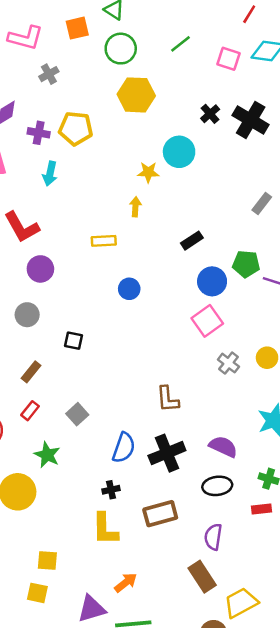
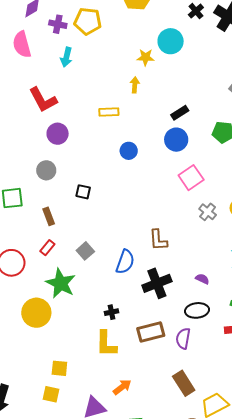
blue circle: (212, 281) -> (176, 140), moved
brown rectangle: (31, 372) -> (49, 216), turned -60
purple semicircle: (223, 447) -> (202, 279), size x0.6
blue semicircle: (124, 448) -> (125, 262), moved
green star: (47, 455) -> (61, 283), size x1.4
purple semicircle: (213, 537) -> (183, 338), moved

